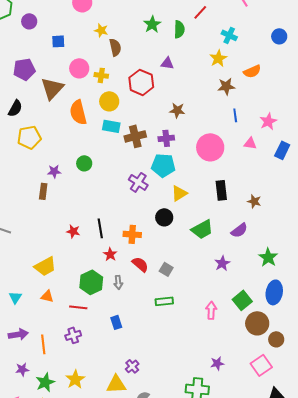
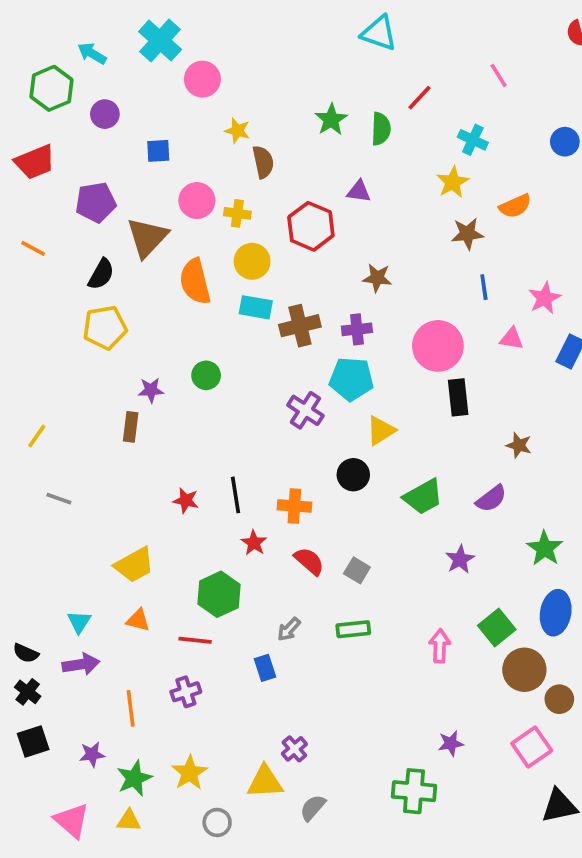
black semicircle: (15, 108) -> (101, 274), moved
black rectangle: (221, 190) -> (458, 397), moved
gray arrow: (118, 282) -> (289, 629), moved, turned 48
purple arrow: (18, 334) -> (81, 664), moved

